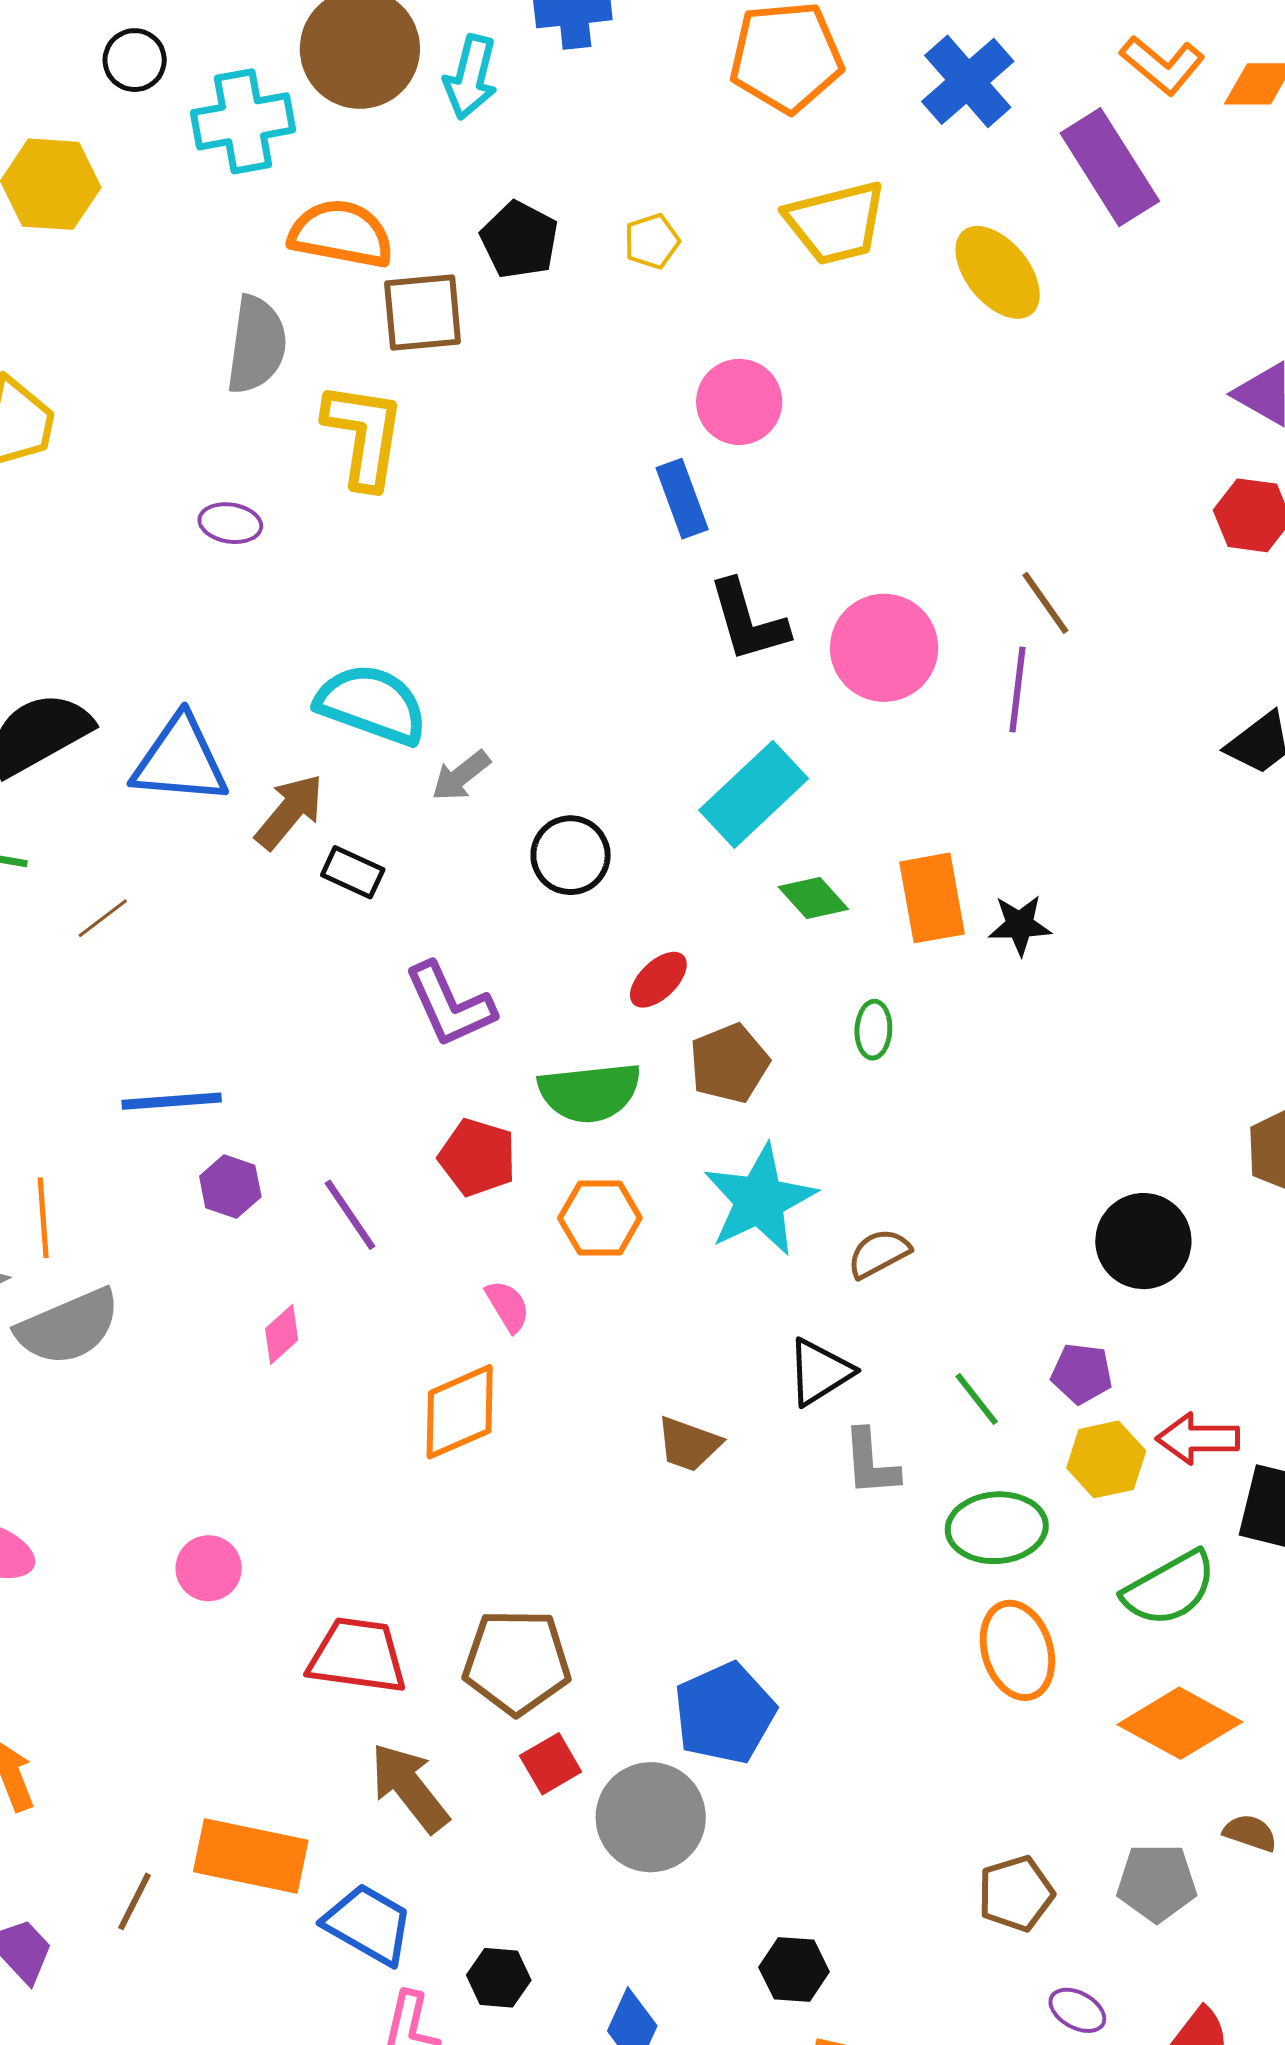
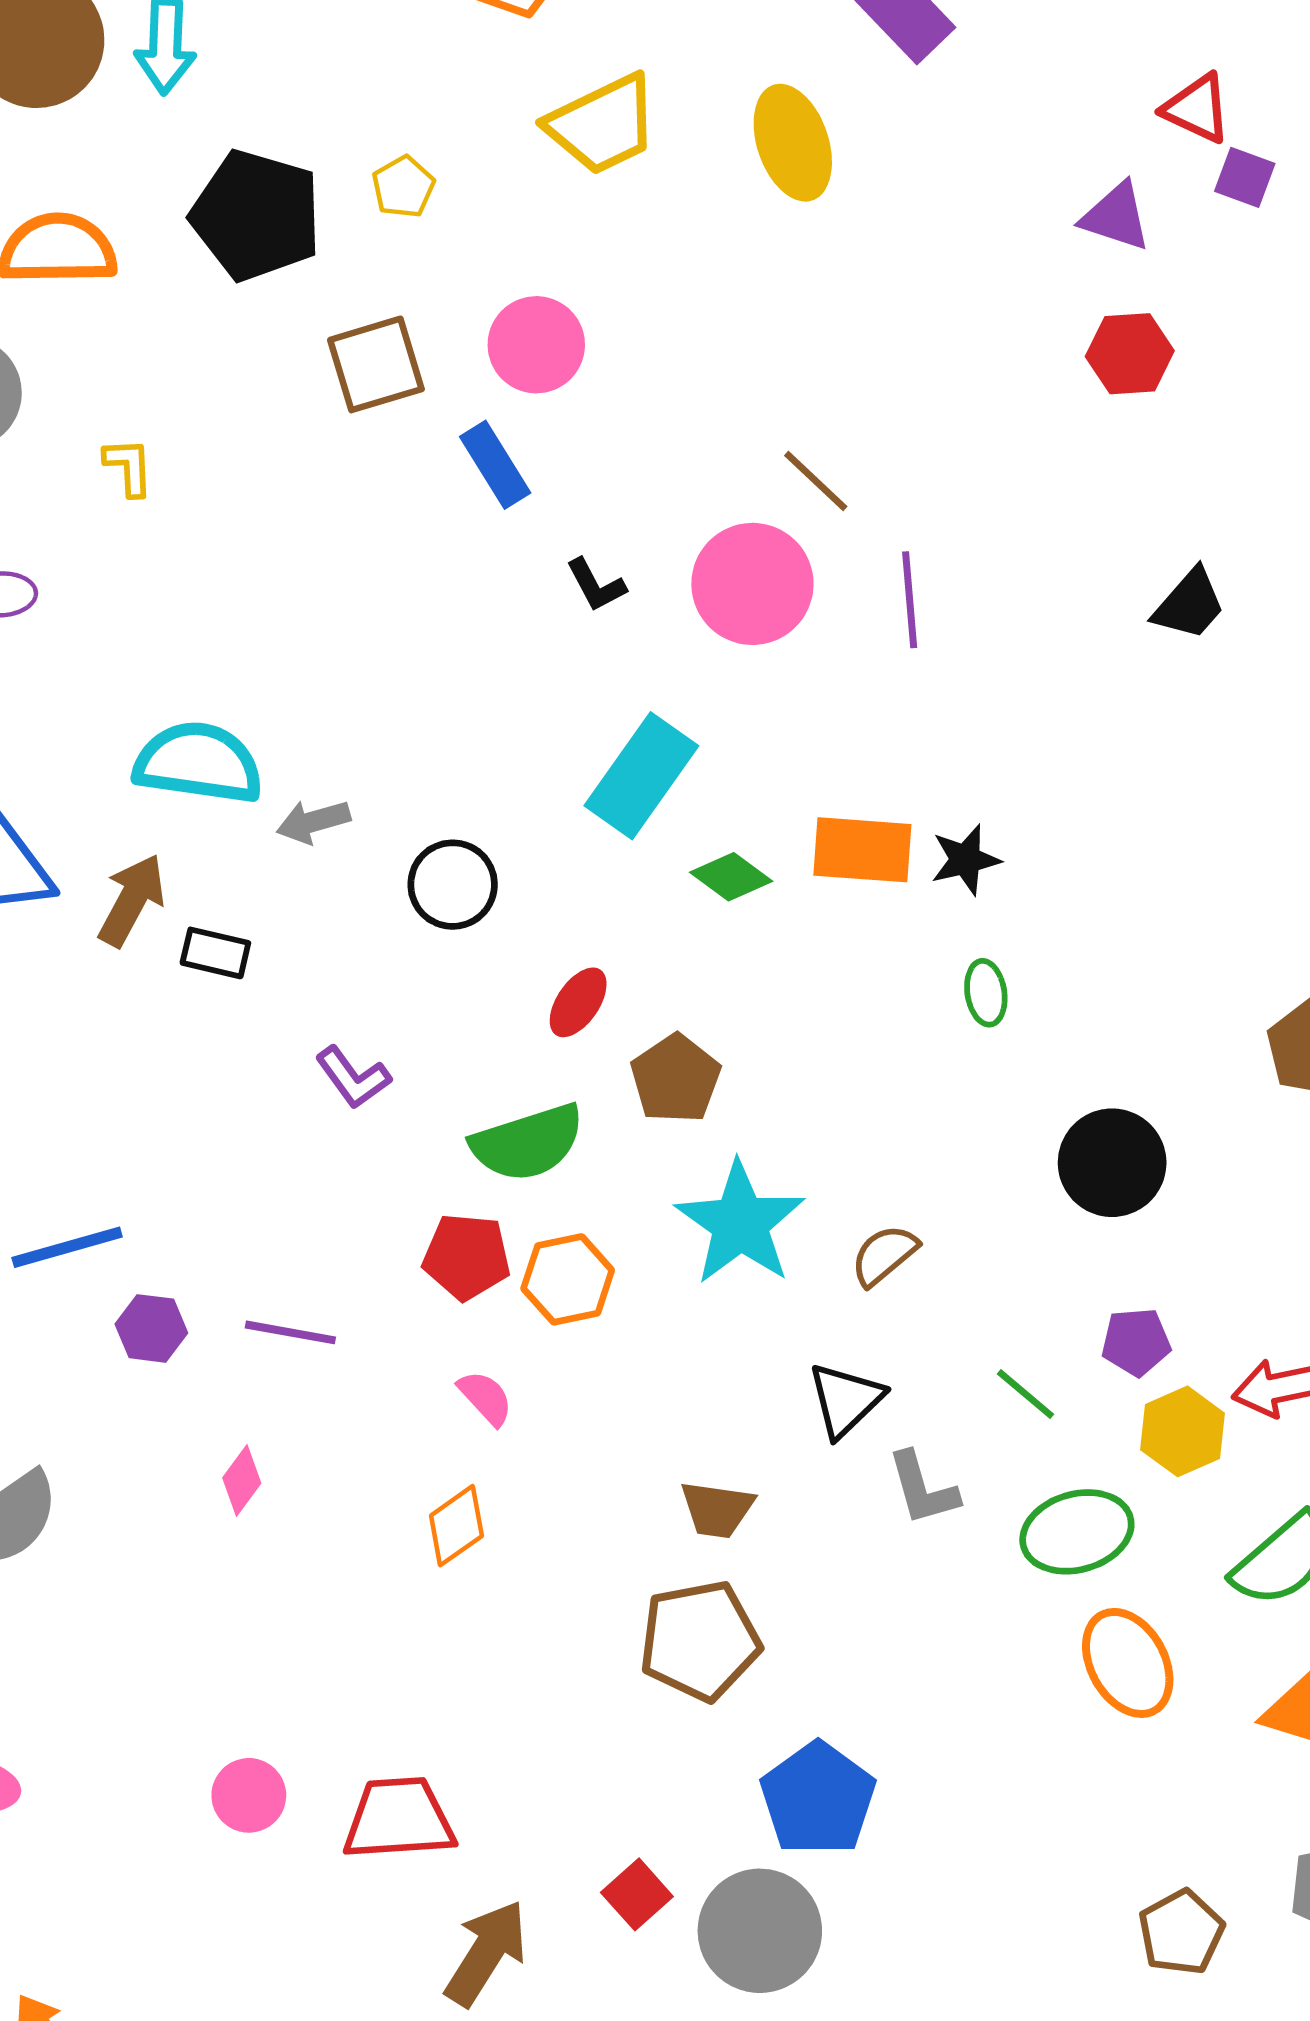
black pentagon: (519, 240) -> (256, 215), size x1.5
yellow ellipse: (998, 272) -> (793, 143), turned 32
brown square: (423, 312) -> (376, 364), moved
yellow L-shape: (364, 435) -> (129, 467), size x0.5
brown line: (1045, 603) -> (816, 481), moved
black L-shape: (748, 621) -> (596, 585), size x0.6
gray arrow: (461, 776) -> (313, 822), turned 34
orange rectangle: (932, 898) -> (862, 850), turned -64
purple L-shape: (450, 1005) -> (353, 1077), size x0.7
green ellipse: (873, 1030) -> (986, 993), moved
red pentagon: (477, 1157) -> (467, 1257), moved
purple line: (350, 1215) -> (290, 1332), turned -34
black circle: (1143, 1241) -> (1112, 1163), moved
orange diamond: (460, 1412) -> (456, 1526), size x0.7
pink circle: (209, 1568) -> (249, 1795), moved
brown pentagon: (517, 1662) -> (700, 1641), moved
brown arrow: (409, 1788) -> (486, 1953), turned 82

